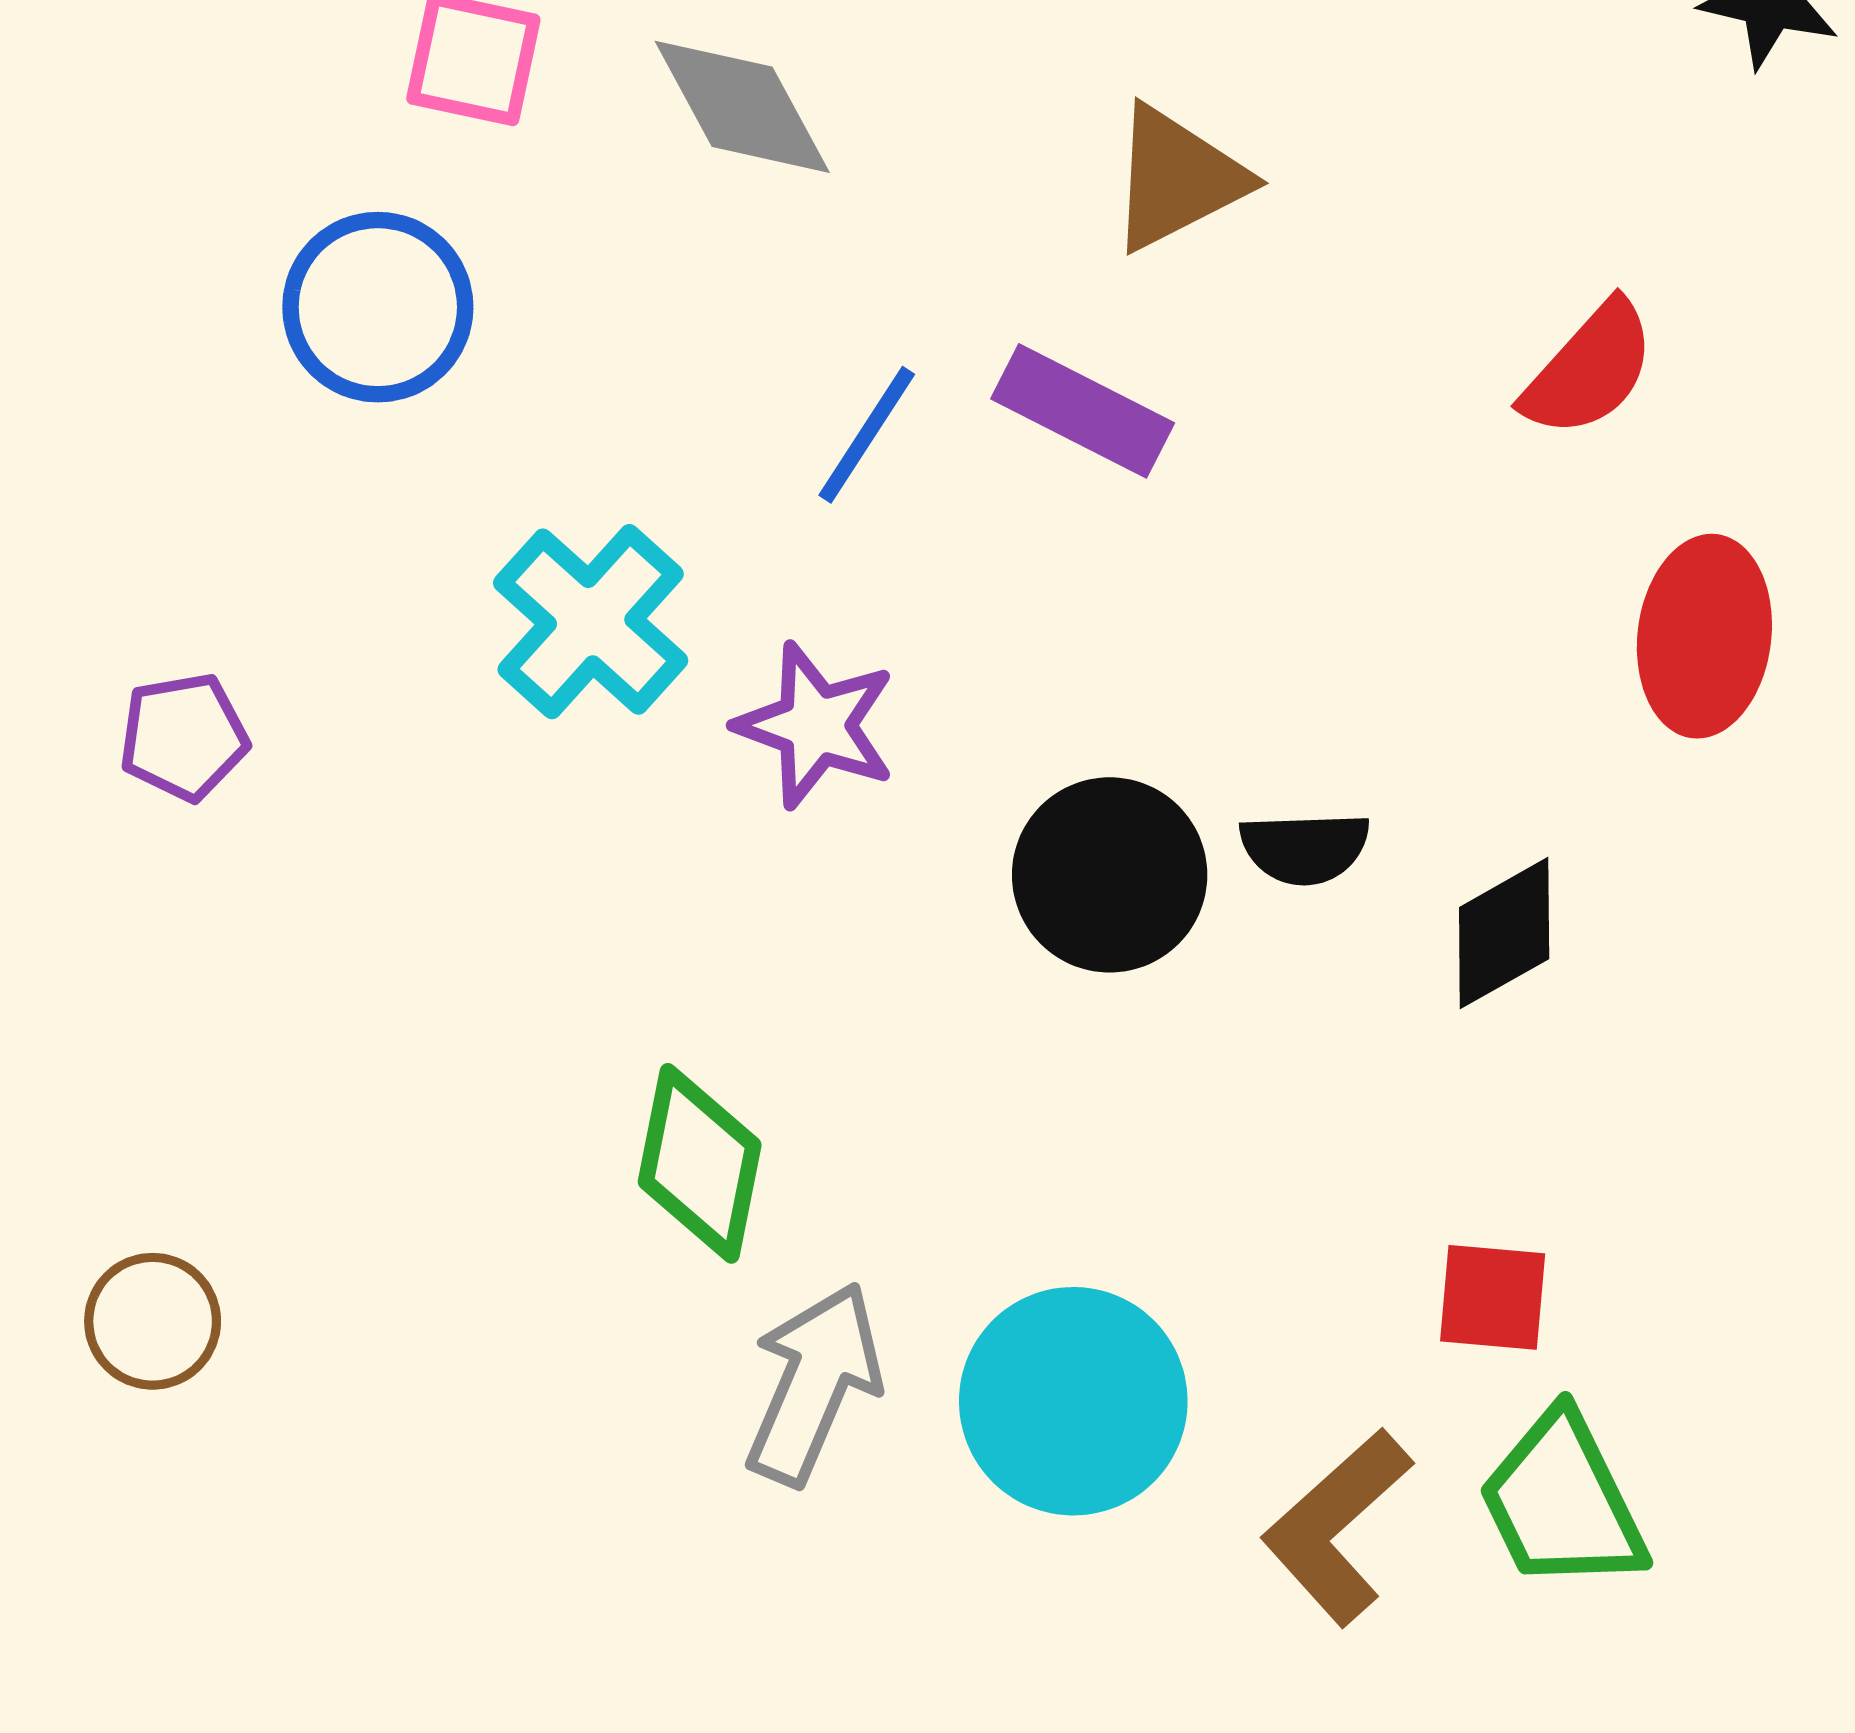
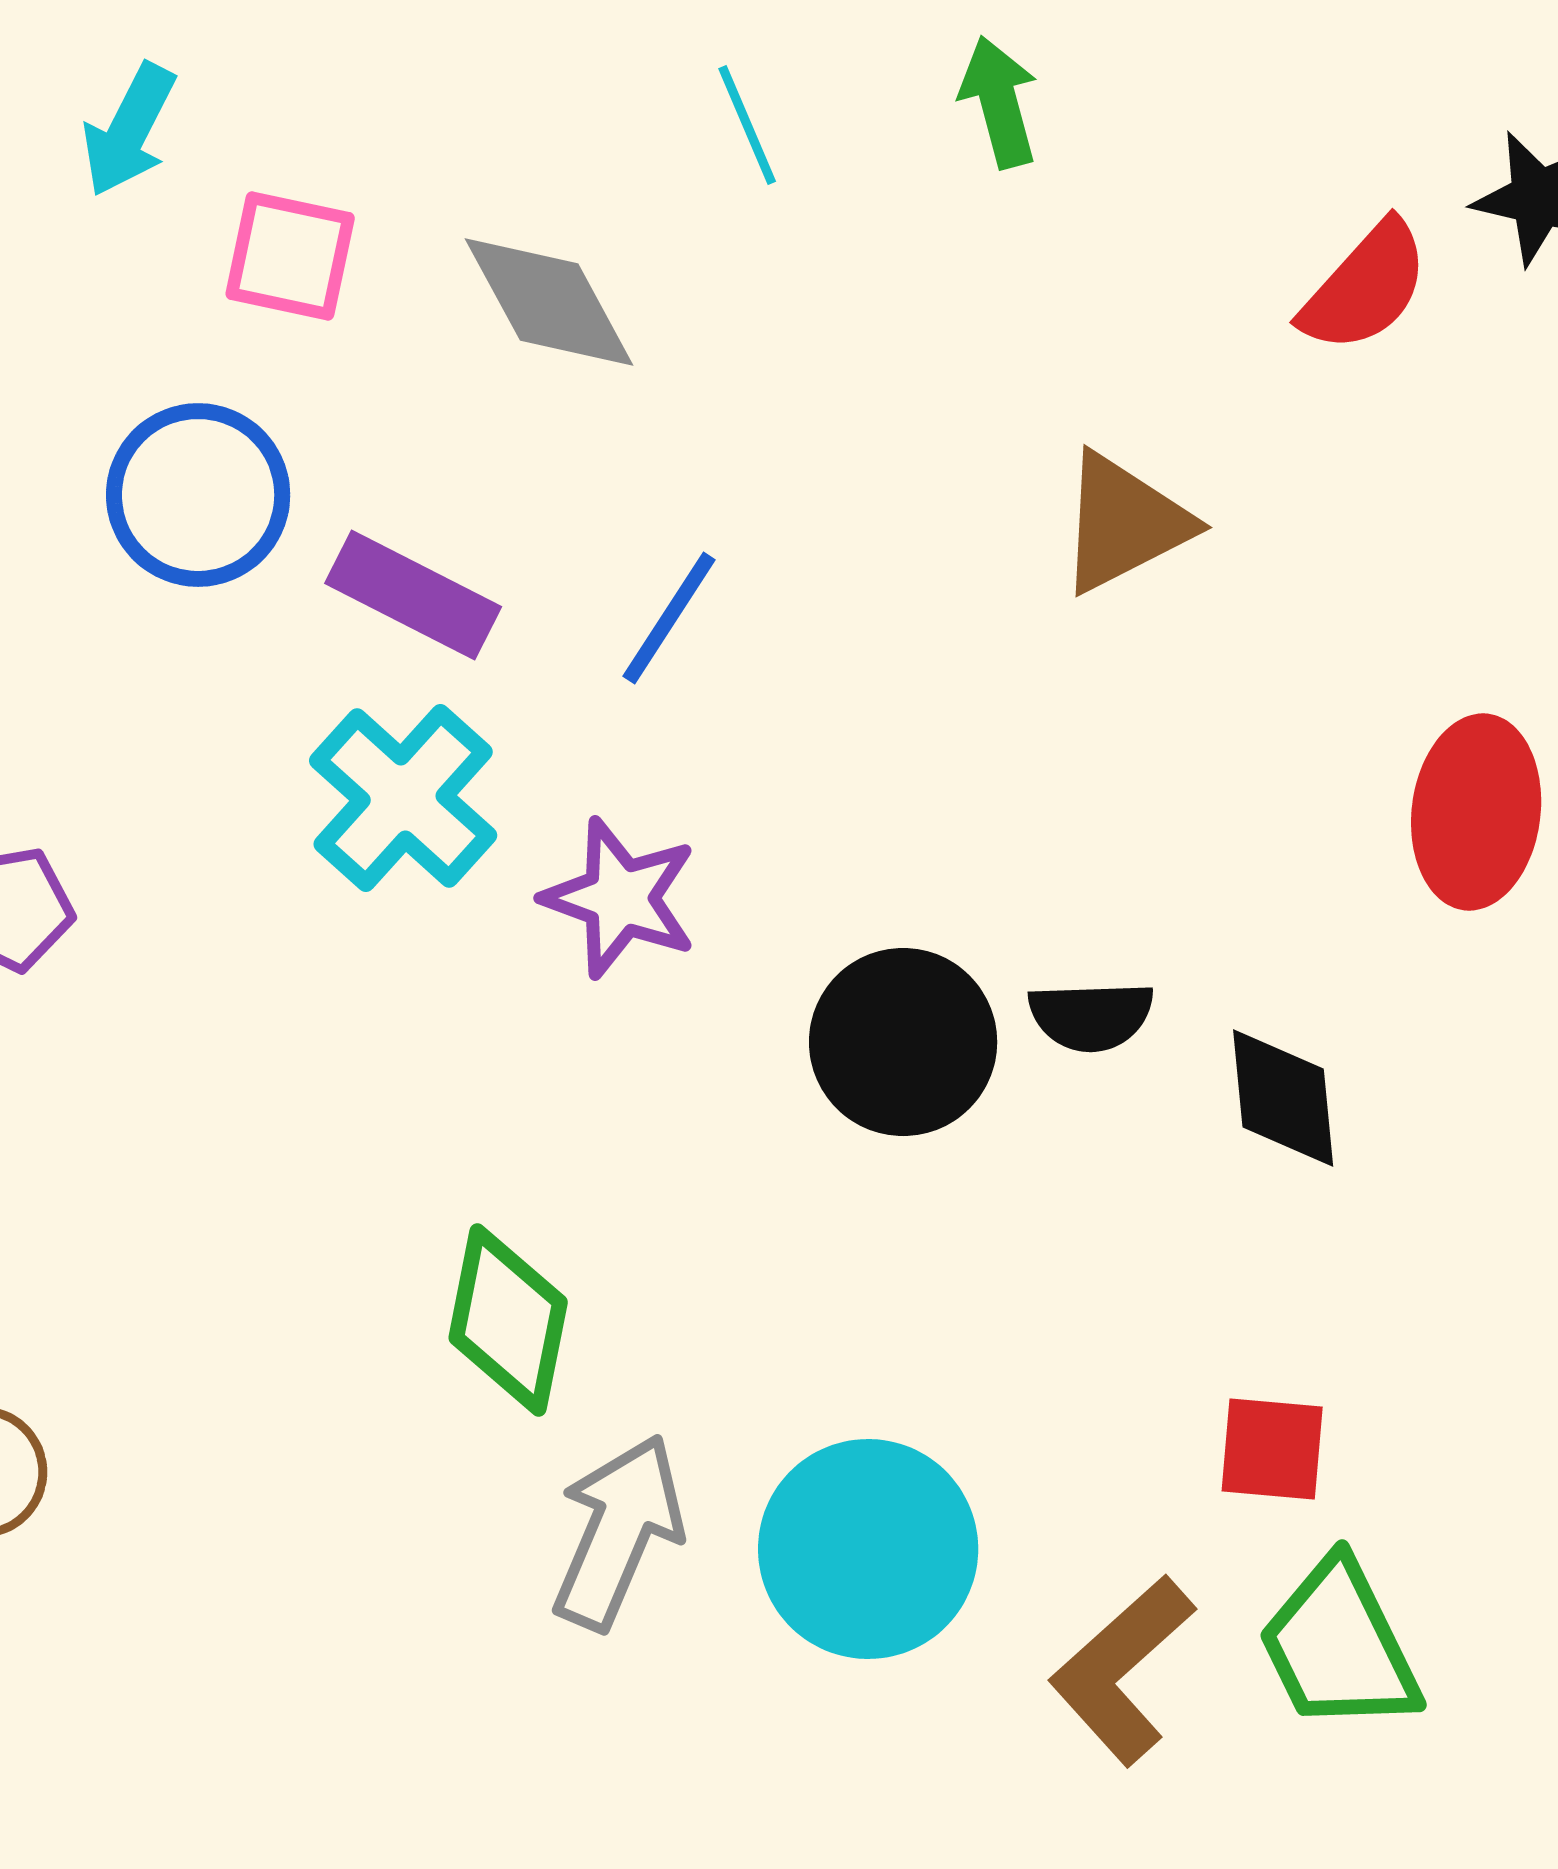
brown triangle: (1177, 178) -> (1124, 523), moved
red semicircle: (1589, 369) -> (1365, 287), moved
purple rectangle: (1083, 411) -> (413, 595), moved
black diamond: (1504, 933) -> (1283, 1098), turned -66

